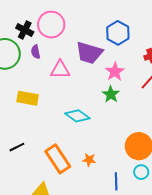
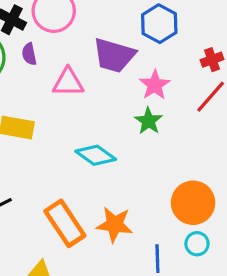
orange star: (89, 160) -> (115, 225), size x1.6

